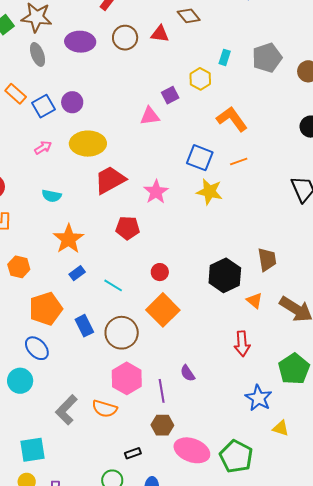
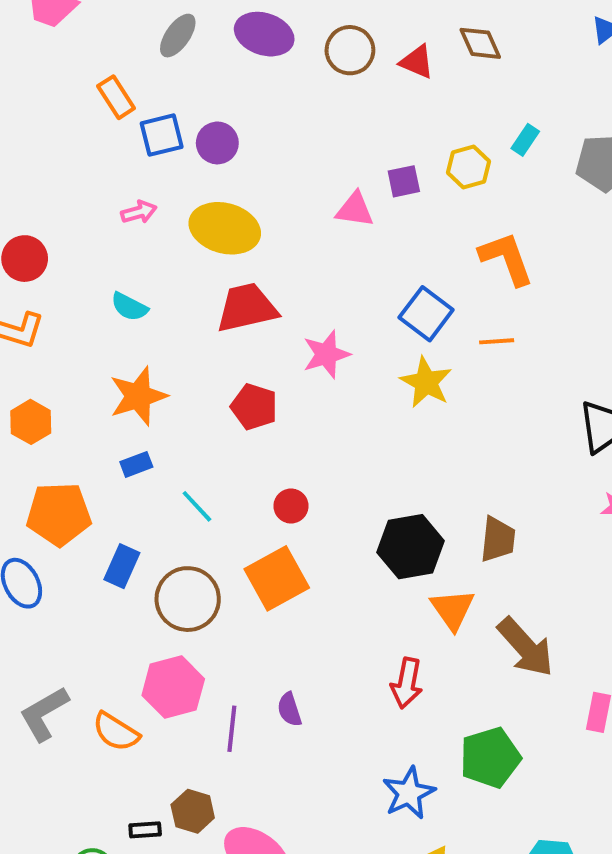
gray ellipse: (38, 54) -> (178, 36), turned 40
orange triangle: (254, 301) -> (453, 609), size x1.4
blue rectangle: (84, 326) -> (122, 566), turned 35
brown hexagon: (162, 425) -> (193, 811), moved

